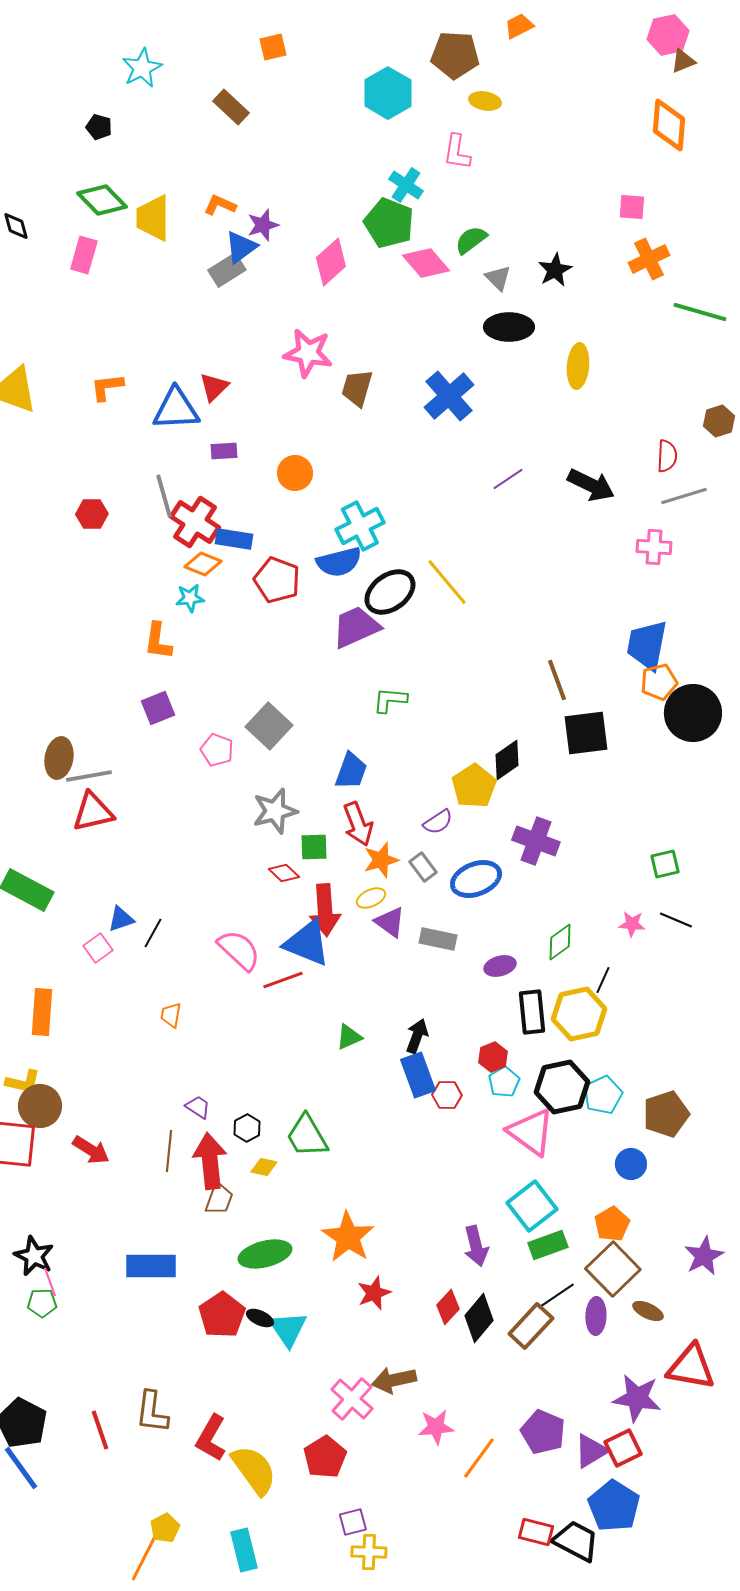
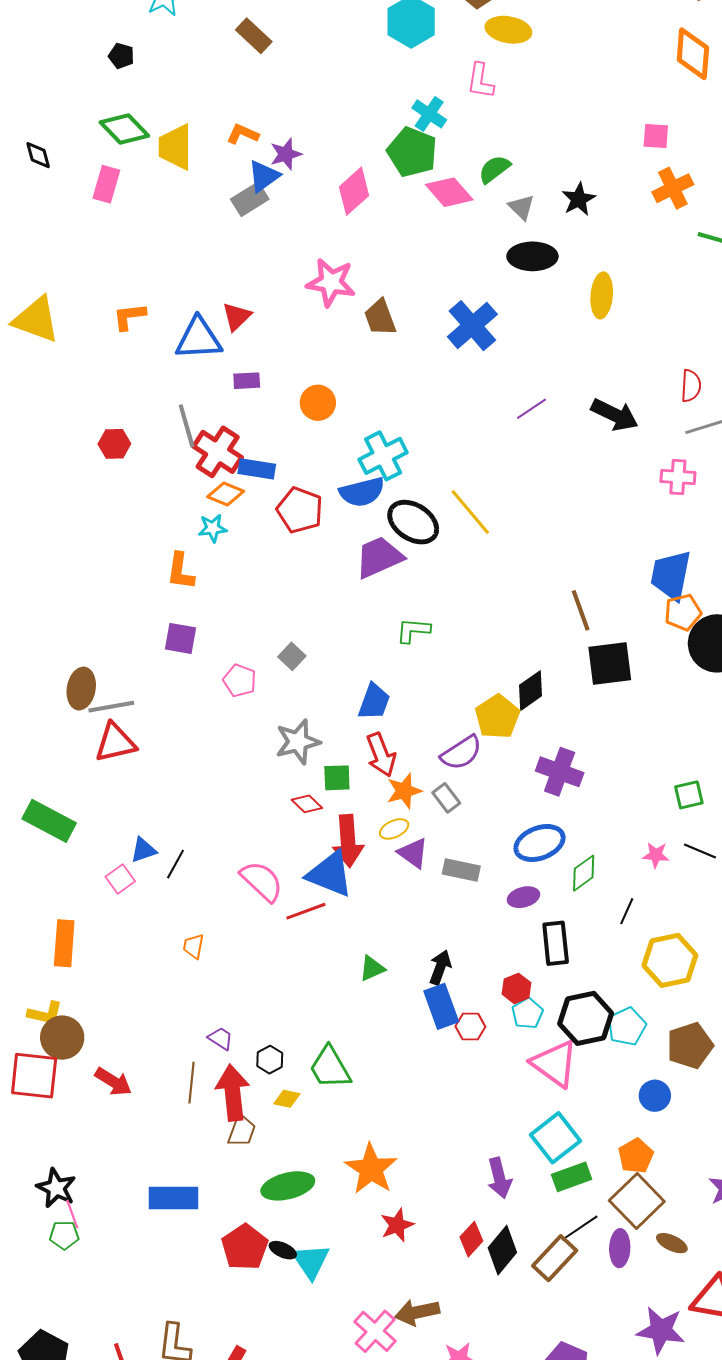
yellow ellipse: (485, 101) -> (508, 30), size x1.4
brown trapezoid: (357, 388) -> (380, 318), turned -36
black ellipse: (390, 592) -> (413, 522), turned 69
purple square: (158, 708) -> (181, 638), turned 32
gray square: (269, 726) -> (292, 656), size x0.6
purple semicircle: (438, 822) -> (461, 753), size x1.4
blue ellipse: (476, 879) -> (540, 843), moved
yellow hexagon: (579, 1014) -> (670, 960), moved

